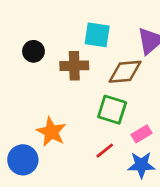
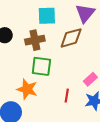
green square: (112, 110) -> (41, 66), moved
red line: (105, 151) -> (67, 96), turned -32

